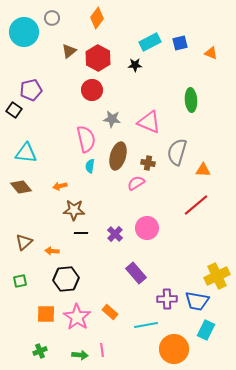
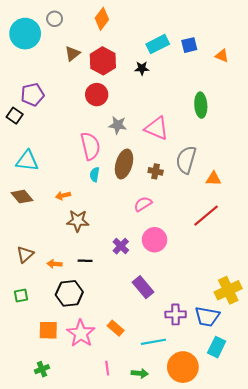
pink semicircle: (136, 183) -> (143, 204), moved
black line: (81, 233) -> (85, 261), moved
green arrow: (80, 355) -> (140, 373), moved

